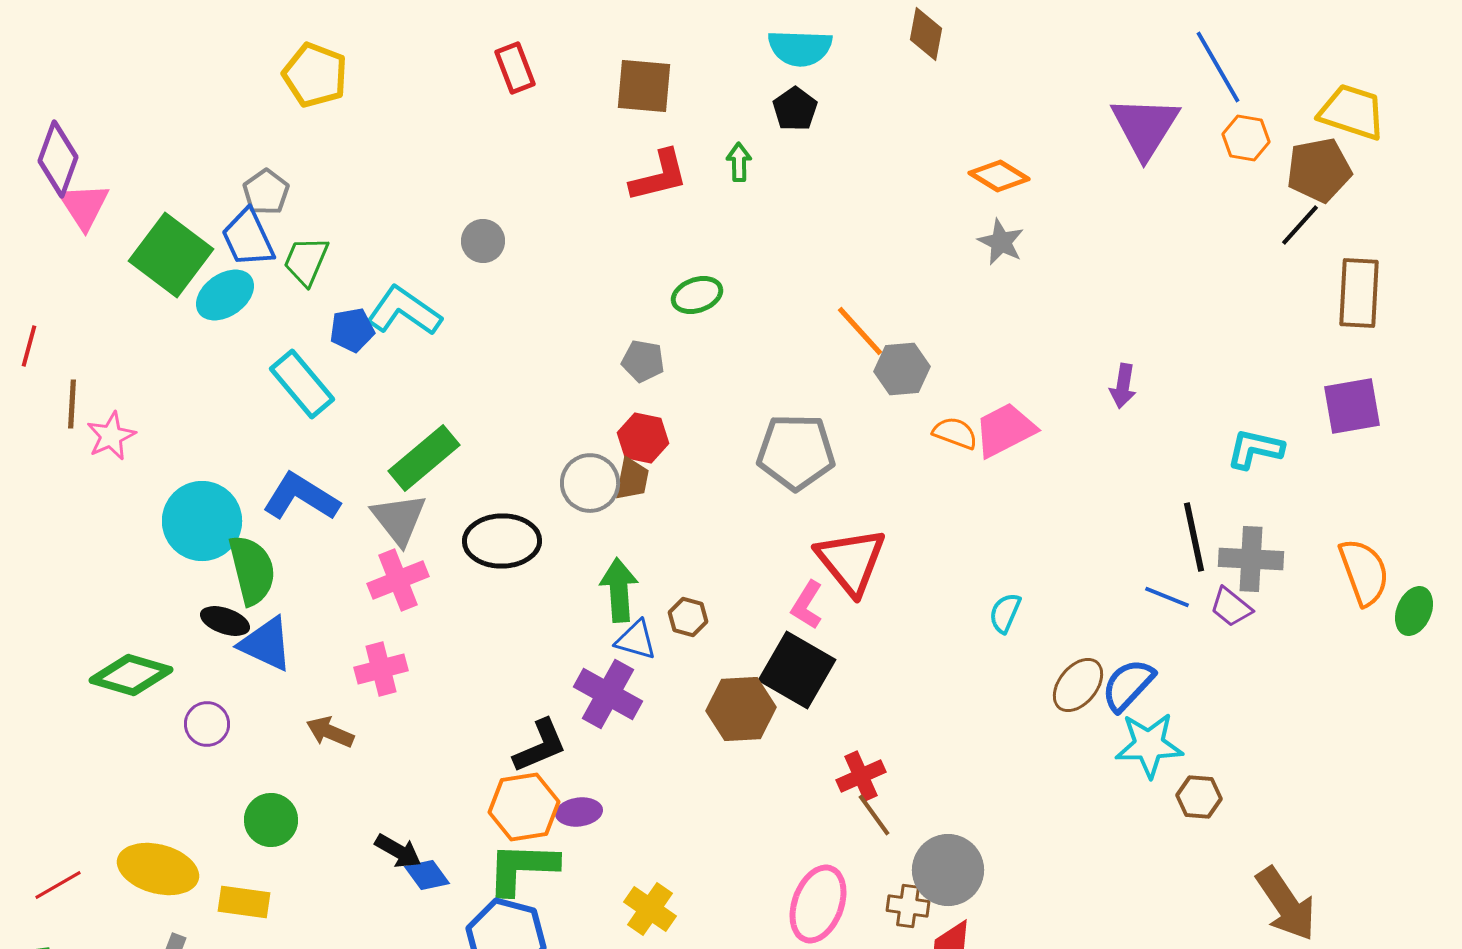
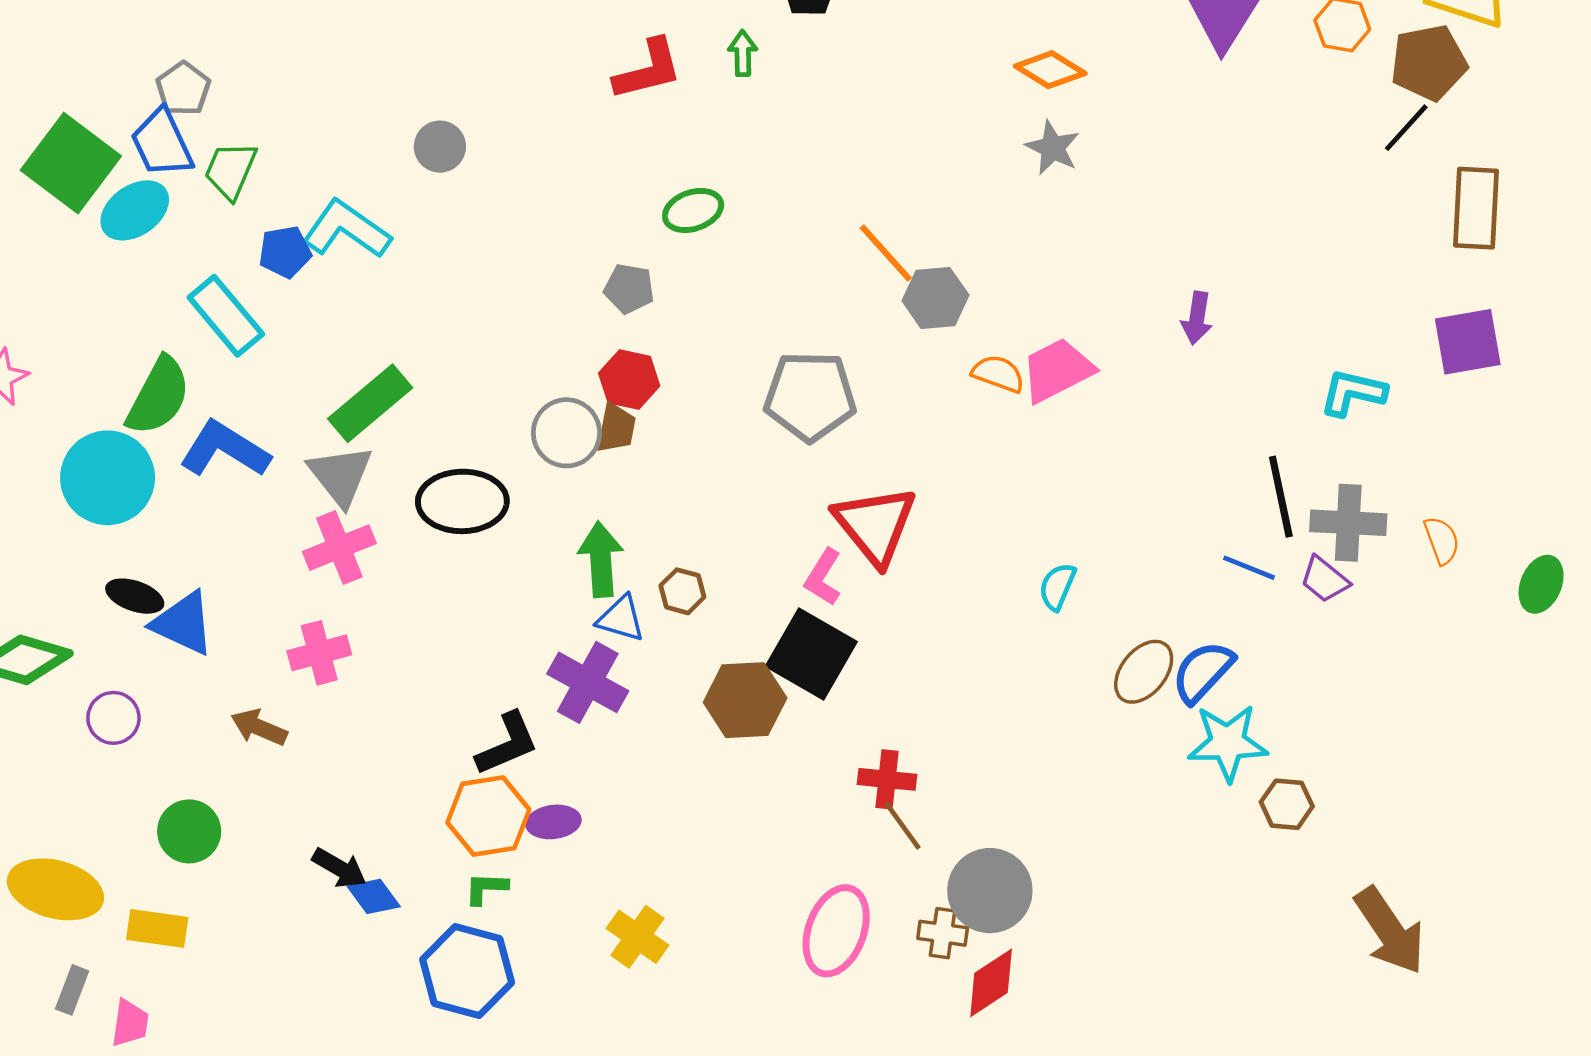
green semicircle: (252, 570) -> (158, 396), moved, turned 42
orange semicircle: (1364, 572) -> (1442, 540), moved, size x0.6
red cross: (861, 776) -> (887, 779), turned 30
green L-shape: (522, 868) -> (486, 888), size x0.5

